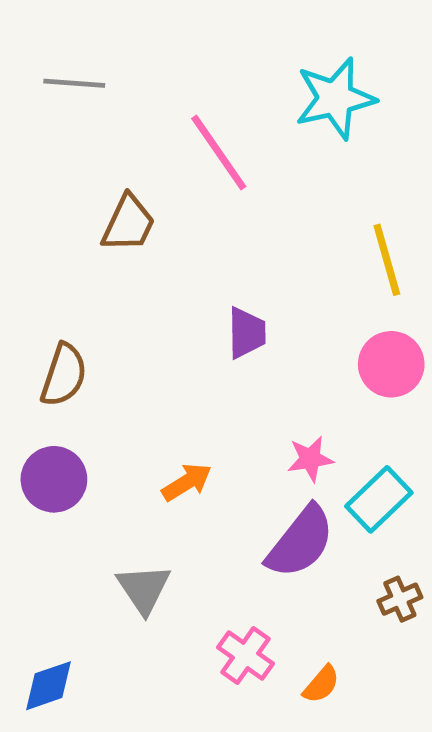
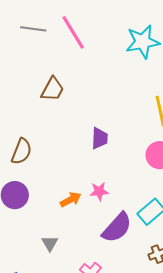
pink line: (219, 153) -> (73, 32), moved
pink star: (310, 459) -> (99, 191), moved
gray triangle: (144, 589) -> (50, 243), size x0.7

